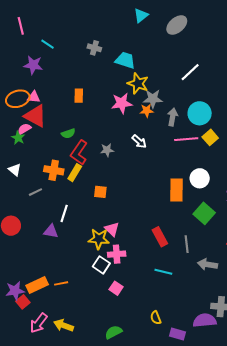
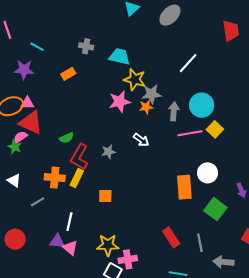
orange rectangle: (79, 96) -> (68, 74), moved, turned 64
pink triangle: (112, 229) -> (70, 248), moved

